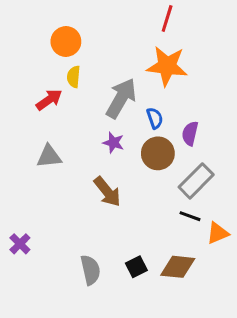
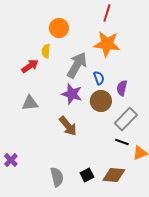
orange circle: (66, 41) -> (59, 28), moved
purple star: (113, 143) -> (72, 94), size x1.5

